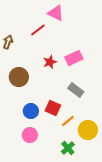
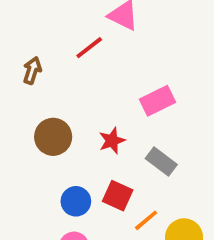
red star: (50, 62) -> (112, 141), moved

